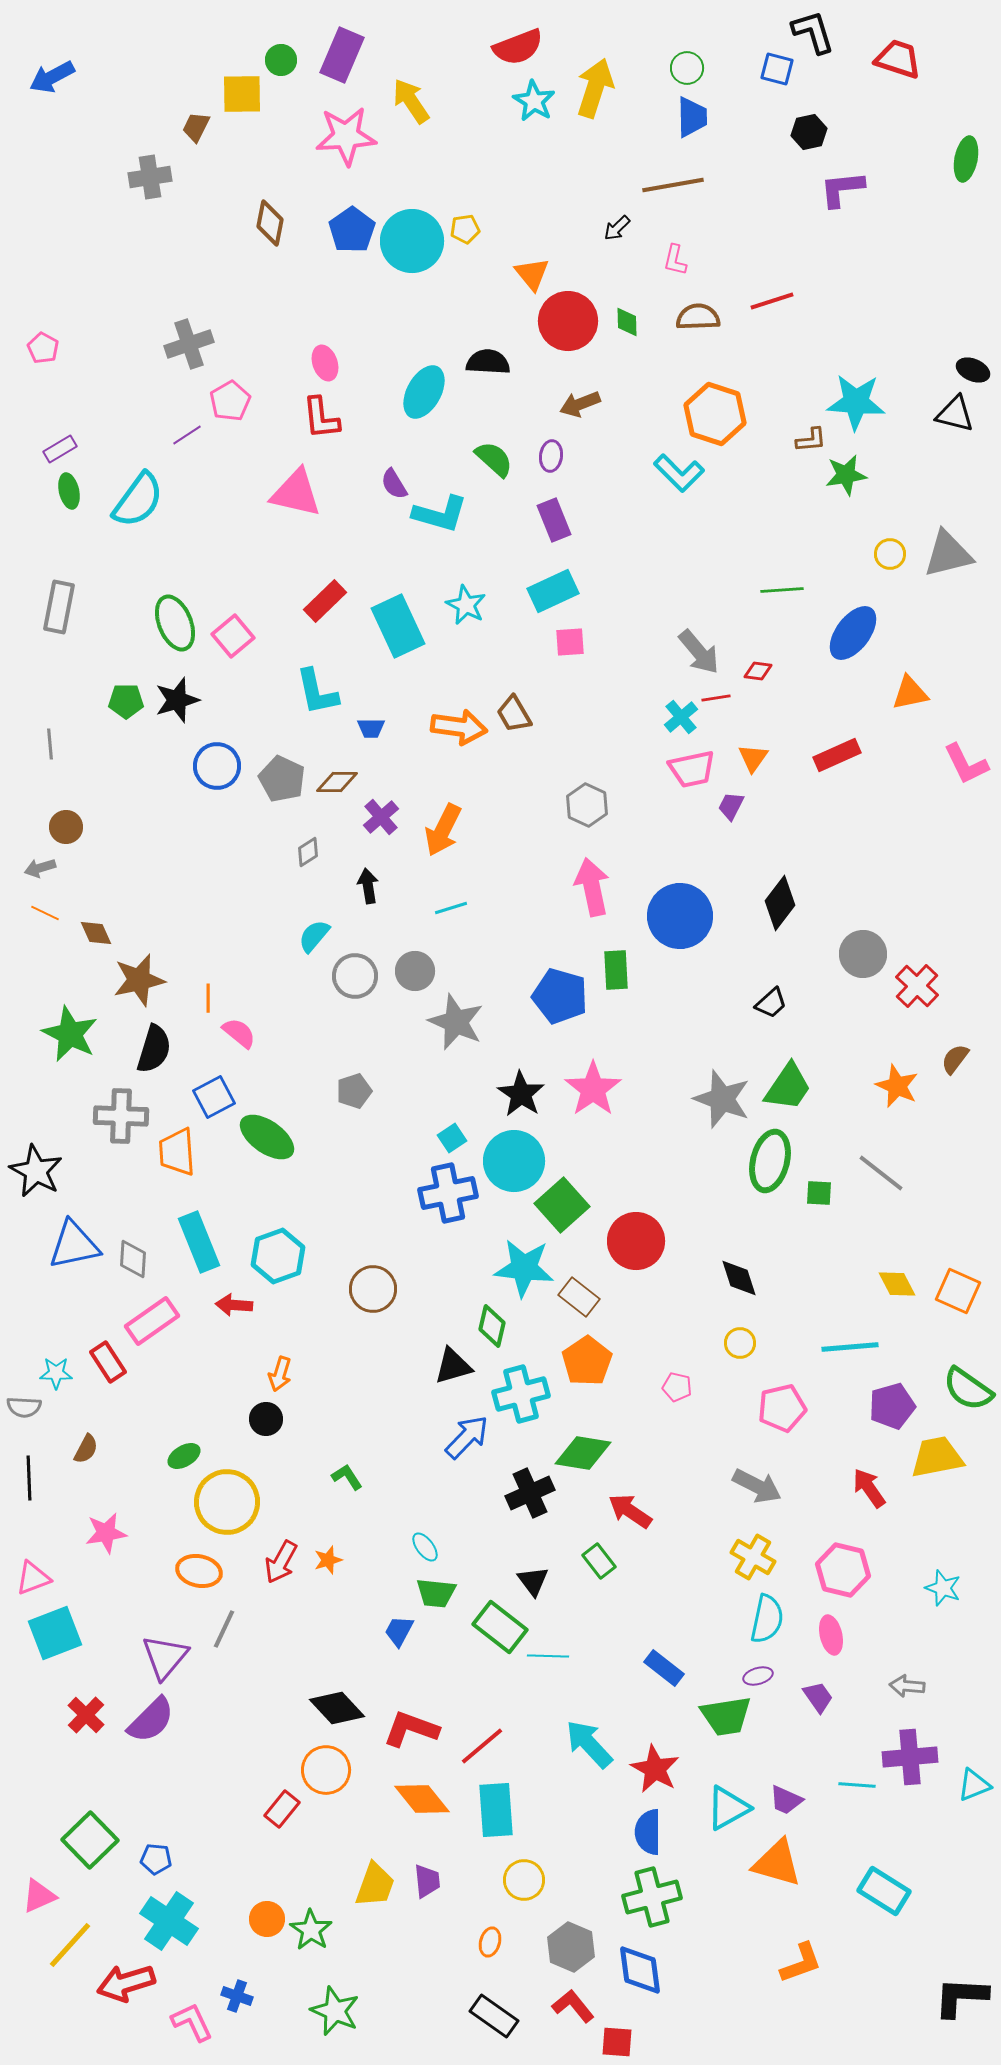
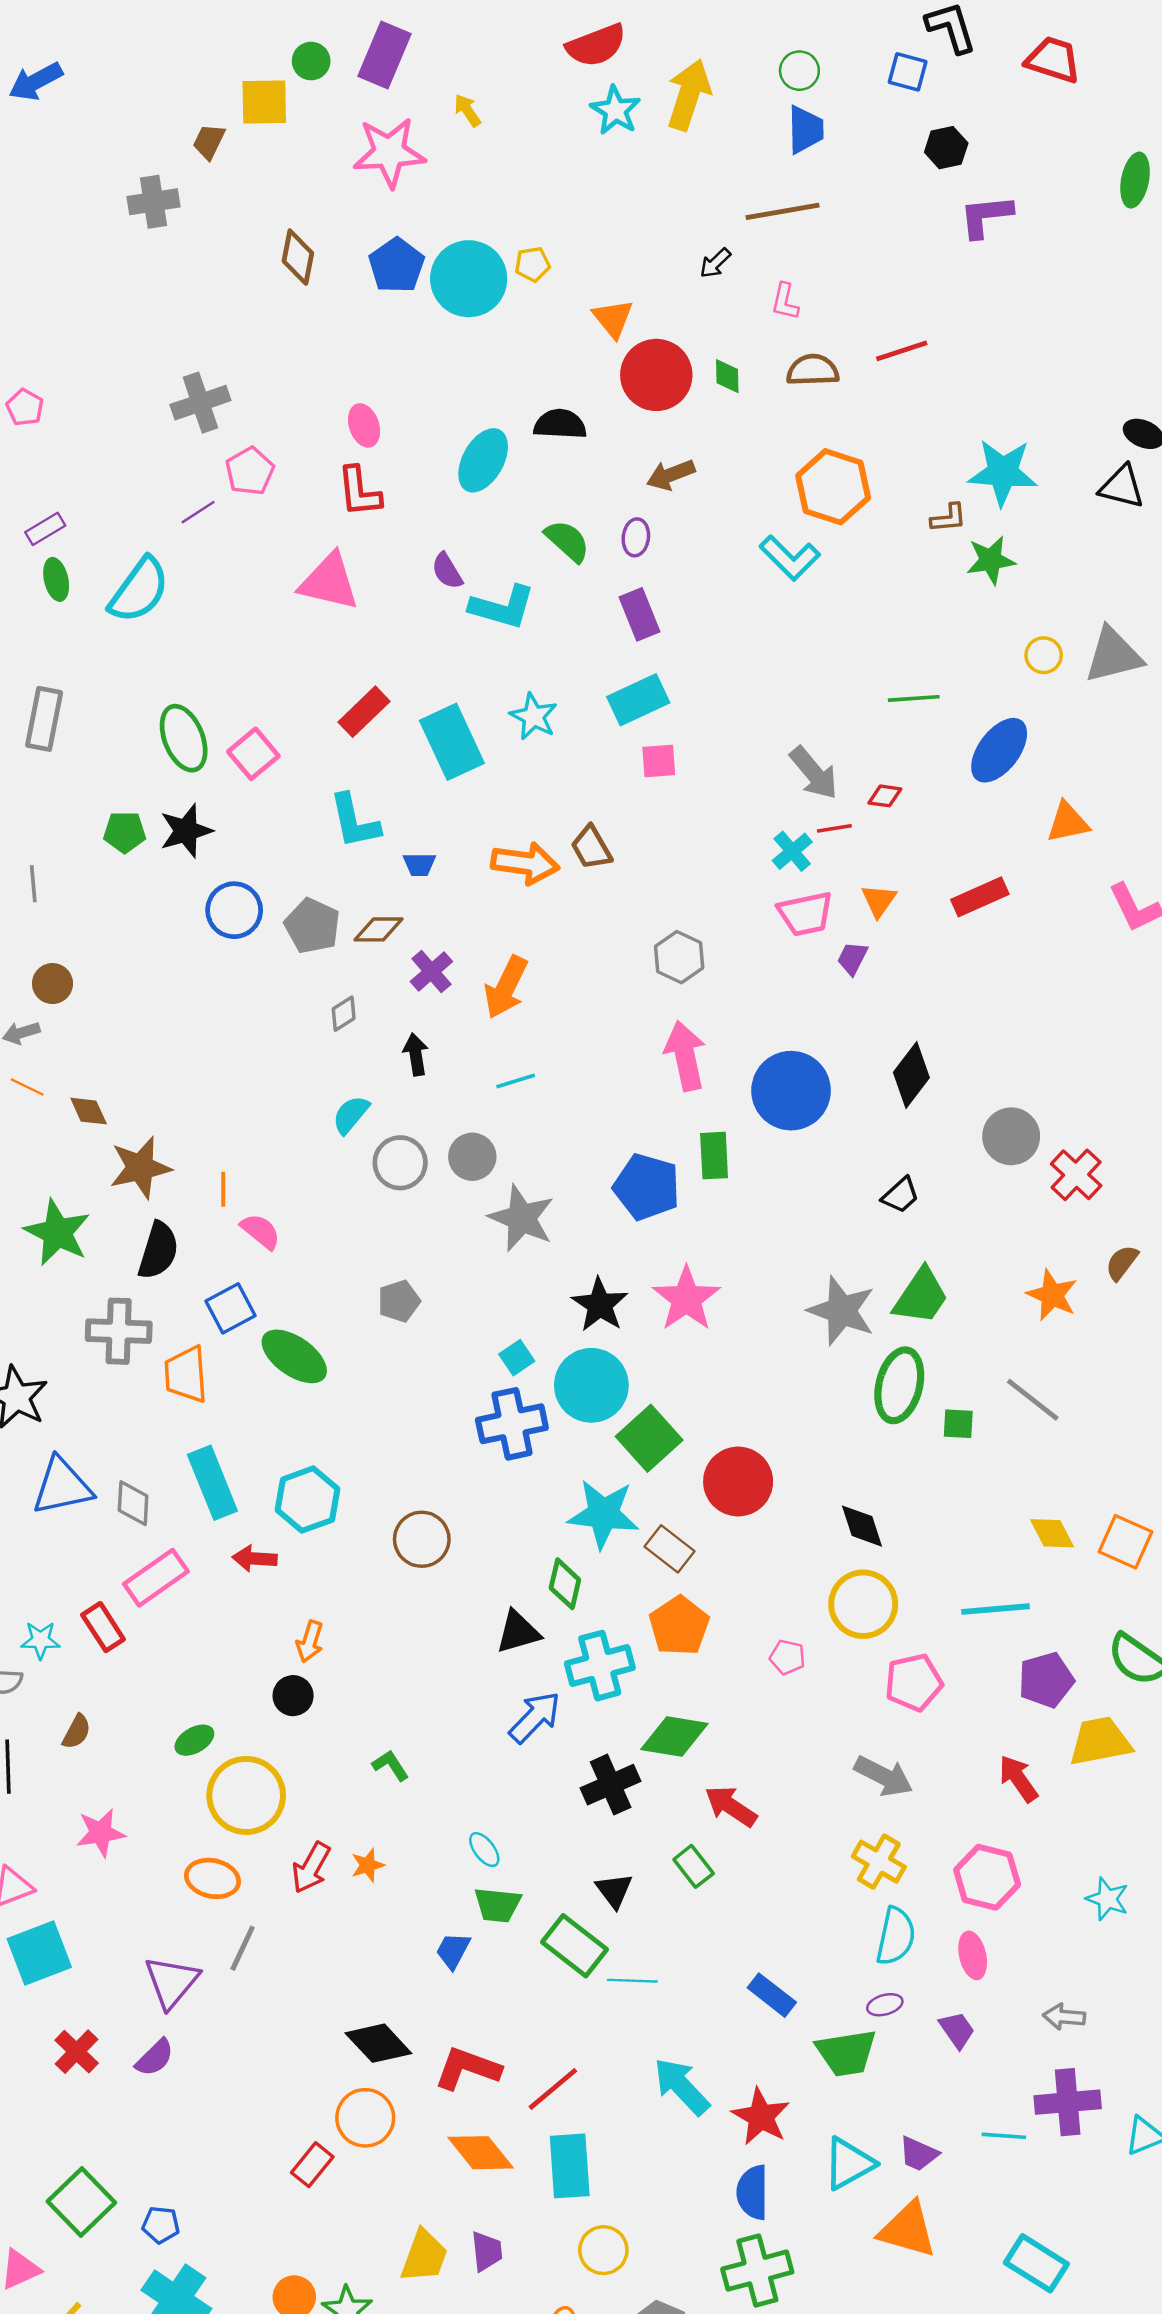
yellow arrow: (411, 101) -> (467, 110), size x0.6
yellow circle: (740, 1343) -> (863, 1604), size x1.8
purple semicircle: (151, 1720) -> (155, 2058), size x0.7

